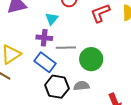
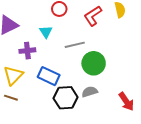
purple cross: (44, 38) -> (27, 51), moved
gray line: (66, 48) -> (75, 45), moved

